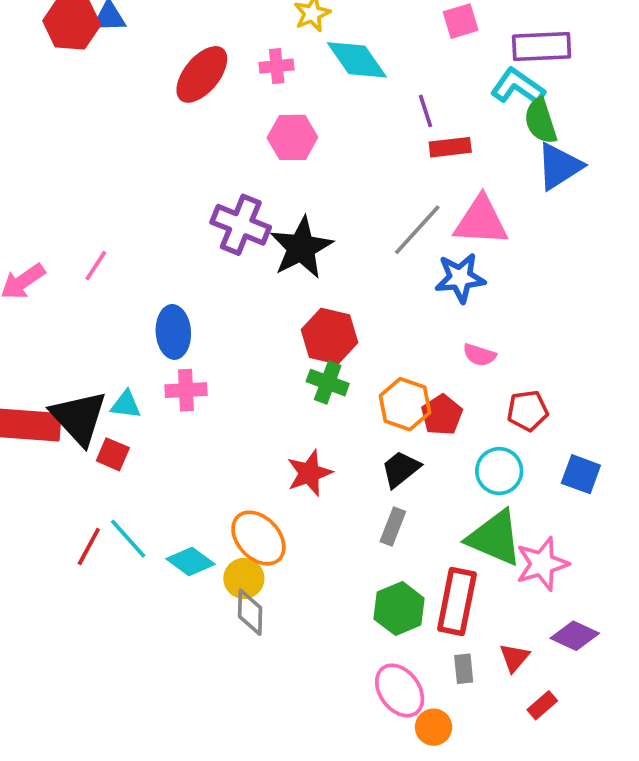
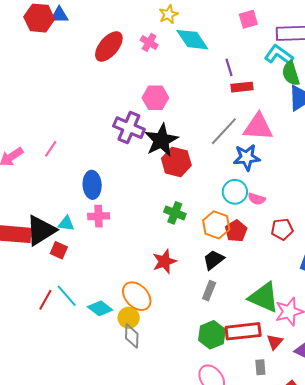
pink cross: (277, 66) -> (149, 42), turned 36
pink hexagon: (292, 137) -> (155, 98), moved
red hexagon: (329, 336) -> (176, 162), moved
black triangle: (79, 418) -> (41, 230), turned 40
cyan circle: (499, 471) -> (235, 192), moved
red rectangle: (457, 602) -> (243, 331), turned 72
red triangle: (514, 658) -> (275, 342), moved
gray rectangle: (464, 669) -> (260, 367), moved

